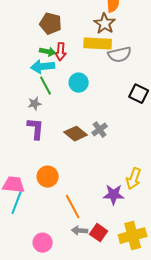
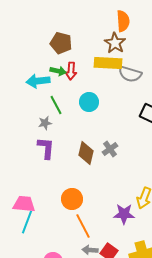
gray semicircle: (120, 55) -> (130, 74), turned 30
cyan arrow: (43, 67) -> (38, 81), moved
brown diamond: (76, 134) -> (86, 153), turned 65
orange circle: (48, 177) -> (72, 199), moved

